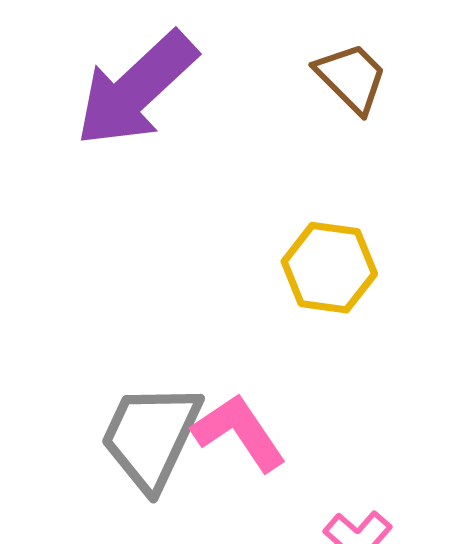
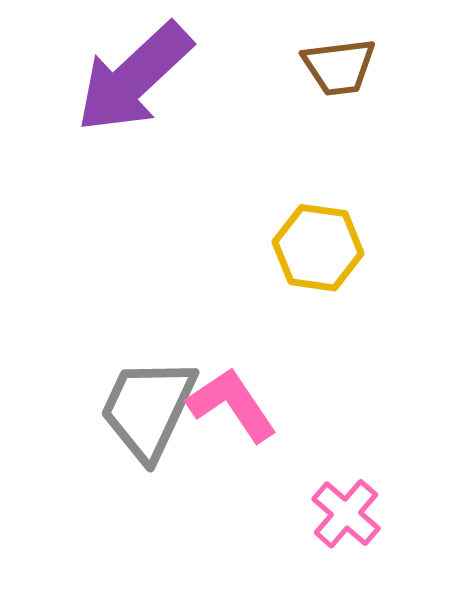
brown trapezoid: (351, 78) -> (339, 67), turned 128

